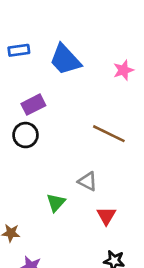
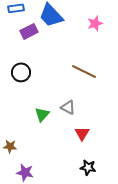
purple rectangle: (33, 105) -> (29, 31), moved
green triangle: (56, 203) -> (42, 114), moved

